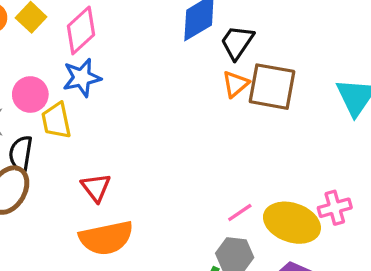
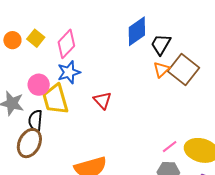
brown square: (272, 87) -> (184, 69), turned 32
yellow trapezoid: (56, 121) -> (55, 99), size x1.4
red triangle: (96, 188) -> (102, 100), moved

